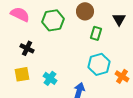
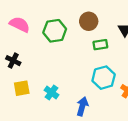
green rectangle: (96, 33) -> (100, 45), turned 64
black cross: (27, 48) -> (13, 61), moved

